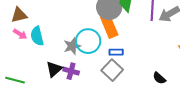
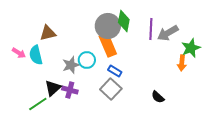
brown triangle: (19, 15) -> (48, 33), moved
cyan circle: (88, 41) -> (87, 60), size x0.7
blue rectangle: (116, 52) -> (115, 71), turned 32
green line: (15, 80) -> (38, 104), moved, turned -48

